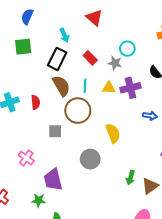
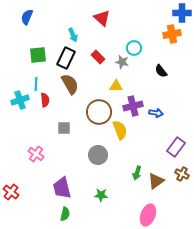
blue semicircle: (27, 17) -> (27, 17), moved
green square: (23, 47) -> (38, 55), moved
cyan line: (85, 86) -> (36, 84), moved
purple cross: (130, 88) -> (133, 106), moved
brown circle: (78, 111) -> (99, 112), moved
purple trapezoid: (53, 180) -> (62, 188), moved
green star: (39, 200) -> (101, 195), moved

